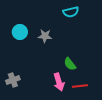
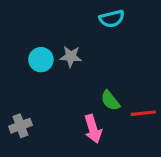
cyan circle: (20, 32) -> (41, 60), moved
red line: (80, 86) -> (143, 113), moved

